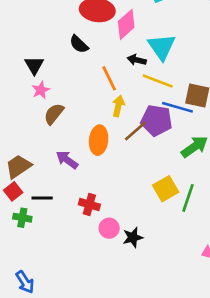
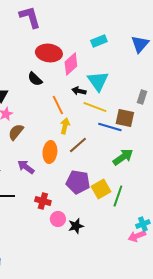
purple pentagon: (156, 120) -> (78, 182), moved

